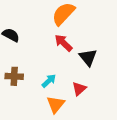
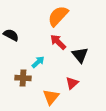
brown cross: (14, 76) -> (23, 78), moved
cyan arrow: (49, 81) -> (38, 62), moved

